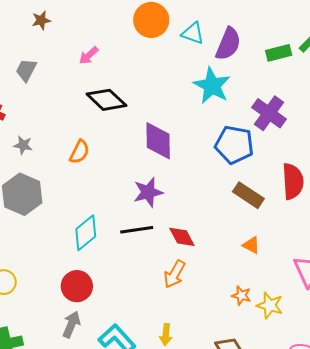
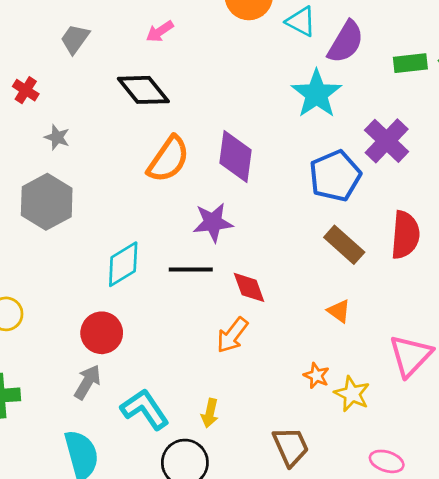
black diamond: (106, 100) -> (143, 90), moved
blue pentagon: (234, 145) -> (335, 176), turned 30
orange semicircle: (79, 152) -> (168, 159), moved, size x1.5

